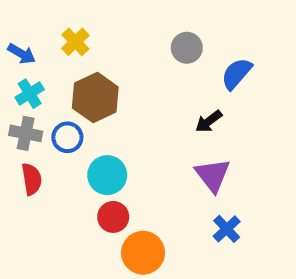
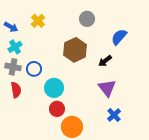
gray circle: (187, 48) -> (87, 19), moved
brown hexagon: (95, 98) -> (75, 50), moved

